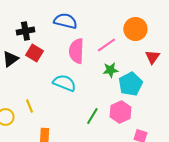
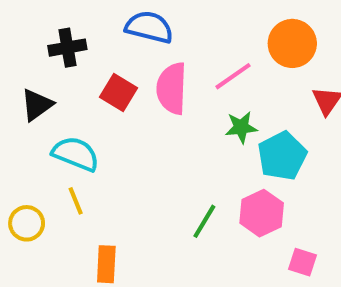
red square: (34, 53) -> (119, 93), moved
cyan semicircle: (64, 83) -> (76, 154), moved

